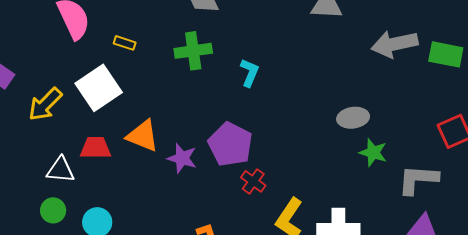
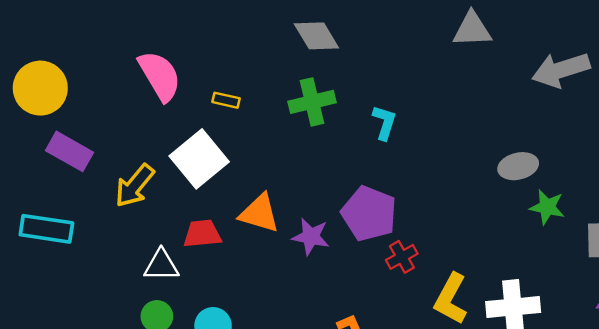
red cross: (253, 181) -> (402, 257), turned 30

